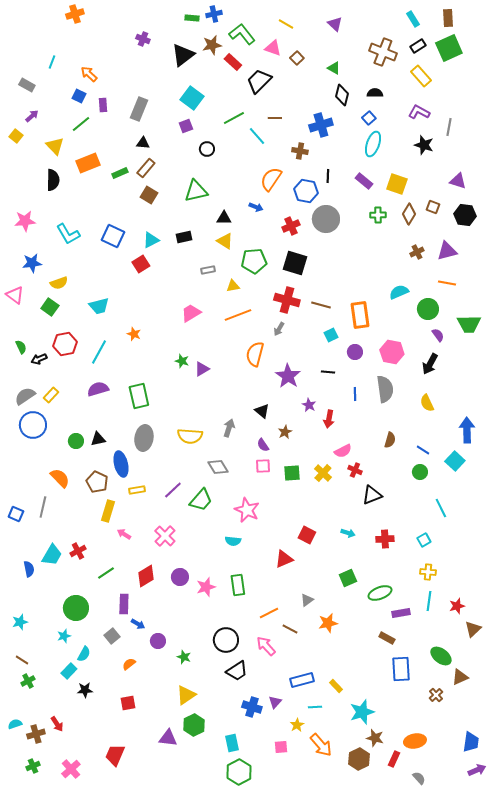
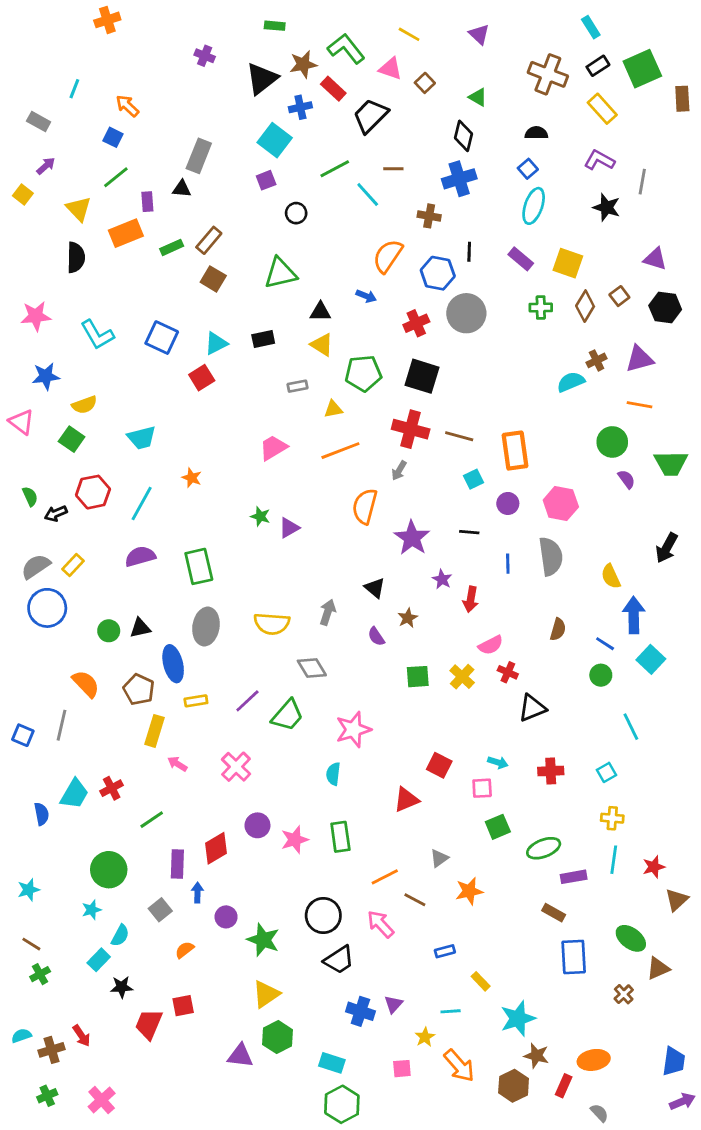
blue cross: (214, 14) -> (300, 107), moved
brown rectangle: (448, 18) -> (682, 99), moved
black diamond: (342, 95) -> (463, 136), moved
purple rectangle: (103, 105) -> (147, 202), moved
black triangle: (143, 143) -> (182, 189), moved
brown square: (433, 207) -> (619, 296), turned 32
cyan semicircle: (399, 292) -> (571, 382), moved
black arrow: (430, 364) -> (667, 548), moved
blue arrow: (467, 430) -> (634, 615), moved
pink square: (263, 466) -> (482, 788), moved
pink star: (247, 510) -> (353, 730), turned 30
cyan semicircle: (233, 541) -> (333, 774), turned 91
red diamond: (146, 576) -> (216, 848), moved
blue arrow: (138, 624) -> (197, 893), turned -120
green star: (184, 657) -> (263, 940), size x1.6
blue rectangle: (302, 680) -> (445, 951), moved, size x0.6
cyan rectangle: (232, 743) -> (332, 1063), turned -60
red trapezoid: (115, 755) -> (149, 1024), moved

